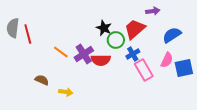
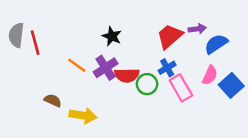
purple arrow: (153, 11) -> (197, 29), moved
black star: (104, 28) -> (112, 36), moved
green circle: (116, 40) -> (147, 84), moved
blue square: (184, 68) -> (231, 85), turned -30
yellow arrow: (66, 92) -> (83, 115), size x1.5

